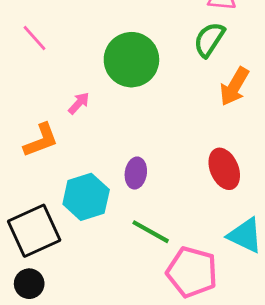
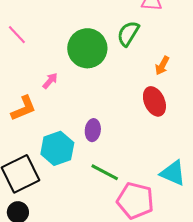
green semicircle: (209, 40) -> (128, 34), moved
orange arrow: (234, 86) -> (162, 66), size x0.7
red ellipse: (224, 169) -> (154, 101), moved

